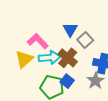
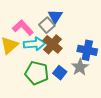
gray square: (85, 40) -> (47, 25), moved
blue square: (67, 81) -> (60, 73), moved

